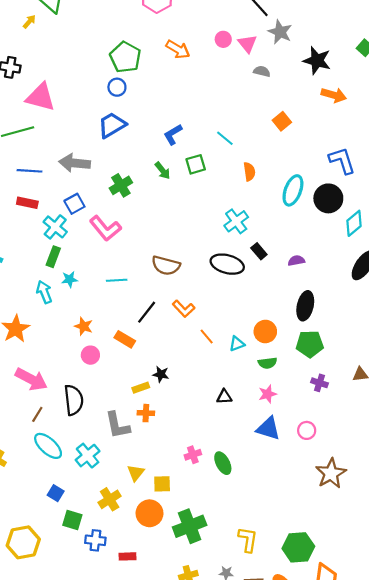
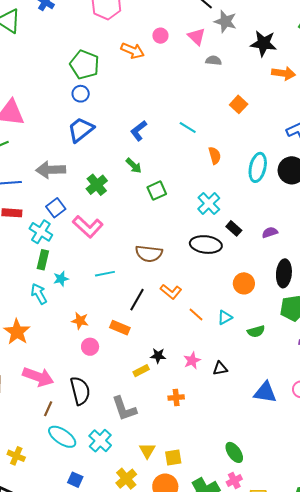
pink circle: (223, 39) -> (160, 36), moved
green square: (196, 164) -> (157, 191), moved
orange circle: (265, 332) -> (244, 283), moved
pink star: (268, 394) -> (192, 361), moved
orange cross: (146, 413) -> (176, 398), moved
pink cross: (193, 455) -> (234, 480), moved
green ellipse: (223, 463) -> (234, 452), moved

